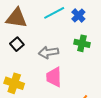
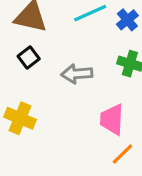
pink trapezoid: (54, 77) -> (112, 119), moved

